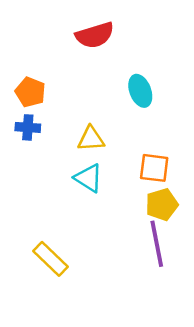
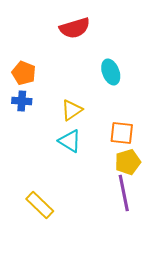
yellow triangle: (91, 139) -> (72, 110), turned -30

